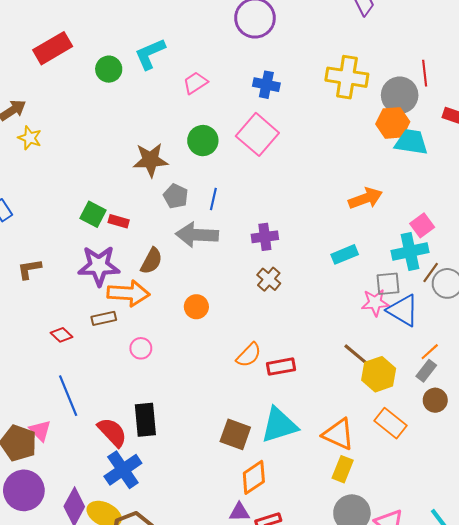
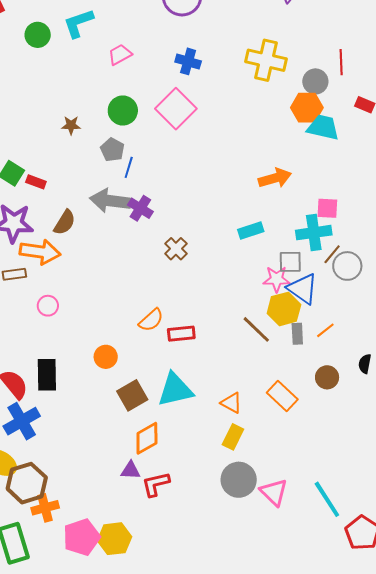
gray circle: (400, 95) -> (315, 81), size x0.7
brown star: (150, 160) -> (71, 125), size x0.6
gray pentagon: (176, 196) -> (112, 150), moved
pink square: (422, 225) -> (327, 208), turned 35
purple cross: (265, 237) -> (140, 208), moved, turned 35
orange circle: (196, 307) -> (106, 357), moved
gray rectangle: (426, 371) -> (297, 334), moved, turned -45
yellow hexagon: (379, 374) -> (284, 309), moved
brown square: (235, 434) -> (132, 395), turned 36
orange triangle: (338, 434) -> (231, 403), size x0.7

